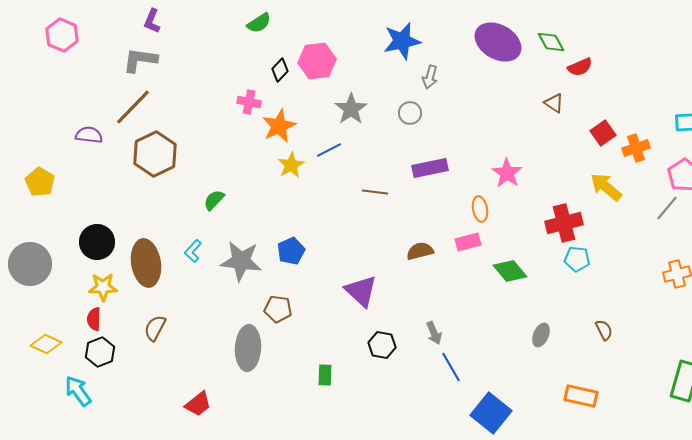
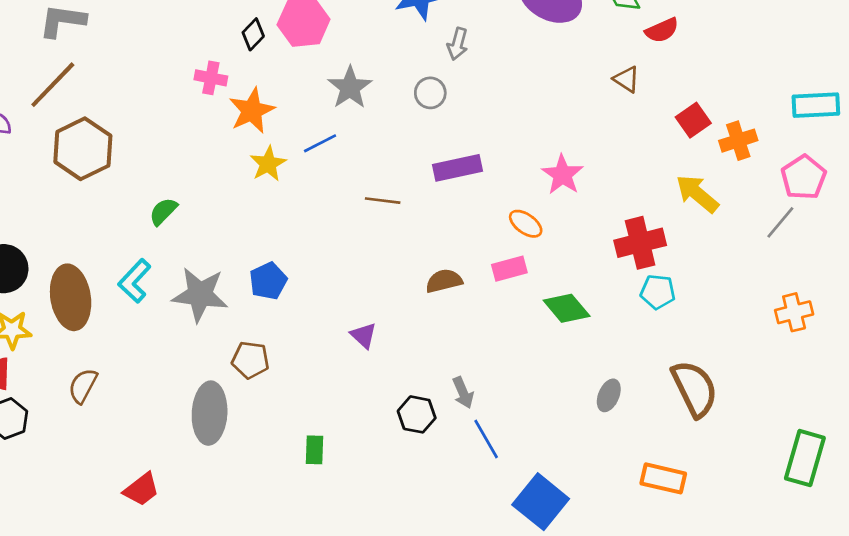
orange ellipse: (480, 209) -> (526, 224), turned -45
cyan L-shape: (193, 251) -> (135, 281), size x1.4
purple triangle: (361, 291) -> (364, 335), size x0.6
brown semicircle: (604, 330) -> (695, 389), size x2.0
black hexagon: (382, 345) -> (417, 414), moved

